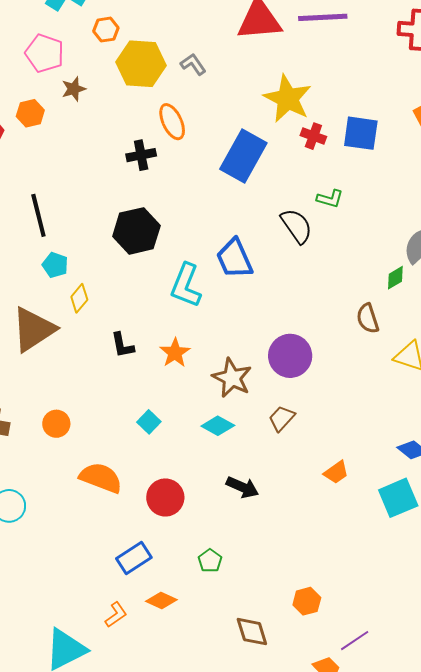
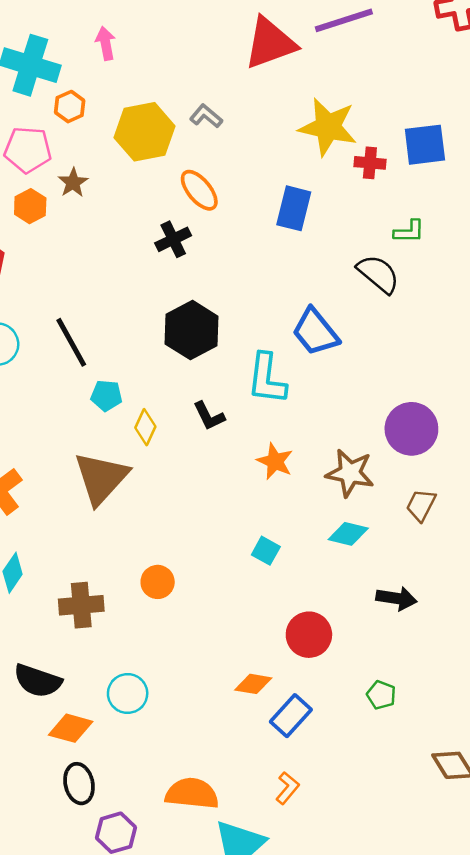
orange hexagon: (106, 30) -> (70, 107), moved
orange hexagon: (30, 113) -> (30, 206), moved
blue rectangle: (243, 156) -> (294, 208), size x0.7
black L-shape: (122, 345) -> (209, 416), moved
orange semicircle: (101, 478) -> (192, 794), moved
orange diamond: (161, 601) -> (253, 684), moved

